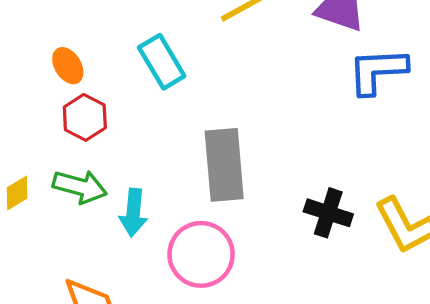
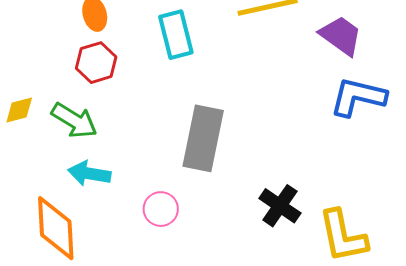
cyan arrow: (133, 213) -> (89, 174), moved, turned 78
pink circle: (201, 254) -> (161, 209), size x0.6

